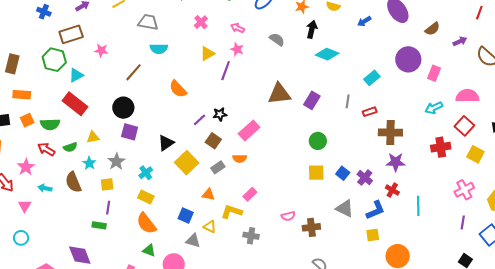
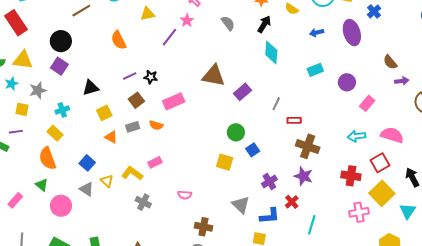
brown semicircle: (432, 29) -> (390, 62), moved, turned 70
yellow triangle: (207, 53) -> (148, 14), moved
cyan diamond: (327, 54) -> (271, 53), turned 55
purple circle: (408, 59) -> (347, 82), size x0.7
cyan rectangle: (372, 78) -> (315, 70), moved
yellow triangle: (93, 137) -> (23, 60), size x1.5
yellow square: (475, 154) -> (382, 193), size x1.4
yellow square: (187, 163) -> (104, 113), size x0.7
blue square: (343, 173) -> (253, 150), moved
pink cross: (464, 190) -> (359, 212), moved
orange triangle: (208, 194) -> (111, 137), moved
purple line: (108, 208) -> (16, 132), turned 56
brown cross: (311, 227) -> (203, 227), moved

